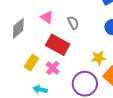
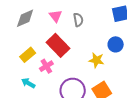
gray semicircle: (73, 23) -> (78, 20), moved
yellow star: (99, 58) -> (96, 60), moved

